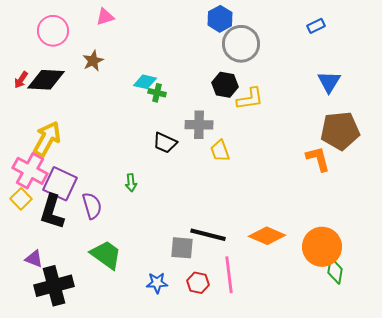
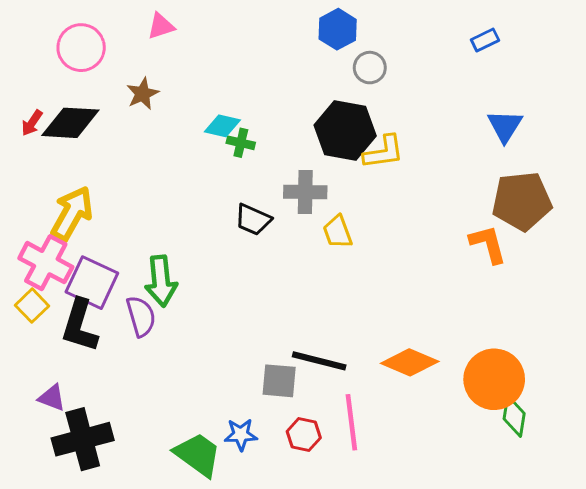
gray circle: (241, 44) -> (370, 68), size x0.6
black hexagon: (225, 85) -> (345, 131), size x1.5
green arrow: (131, 183) -> (161, 281), moved, size x1.8
green trapezoid: (106, 255) -> (198, 455), moved

